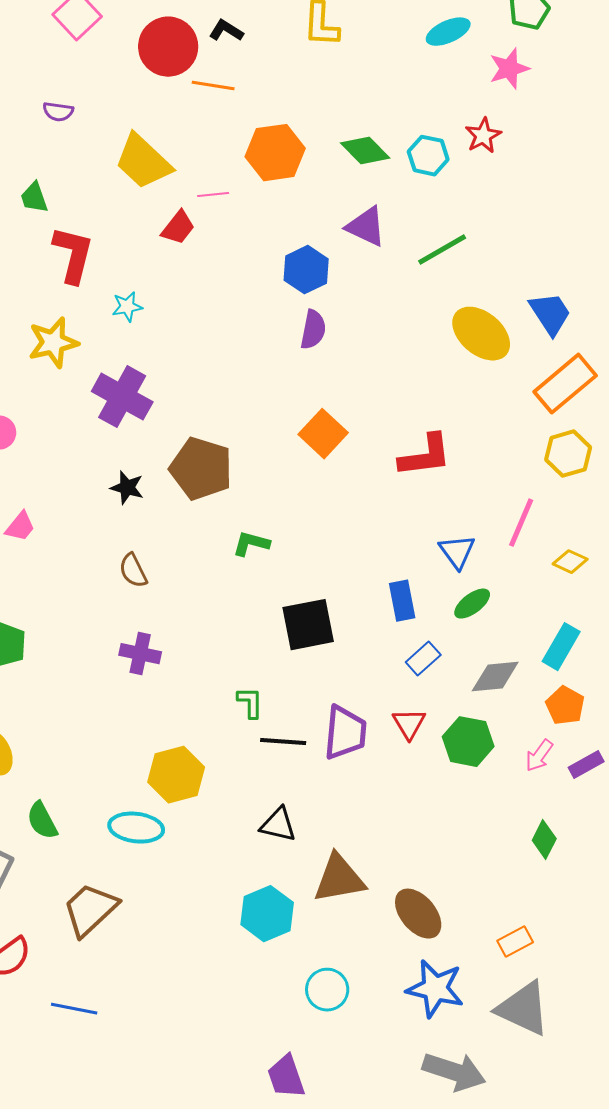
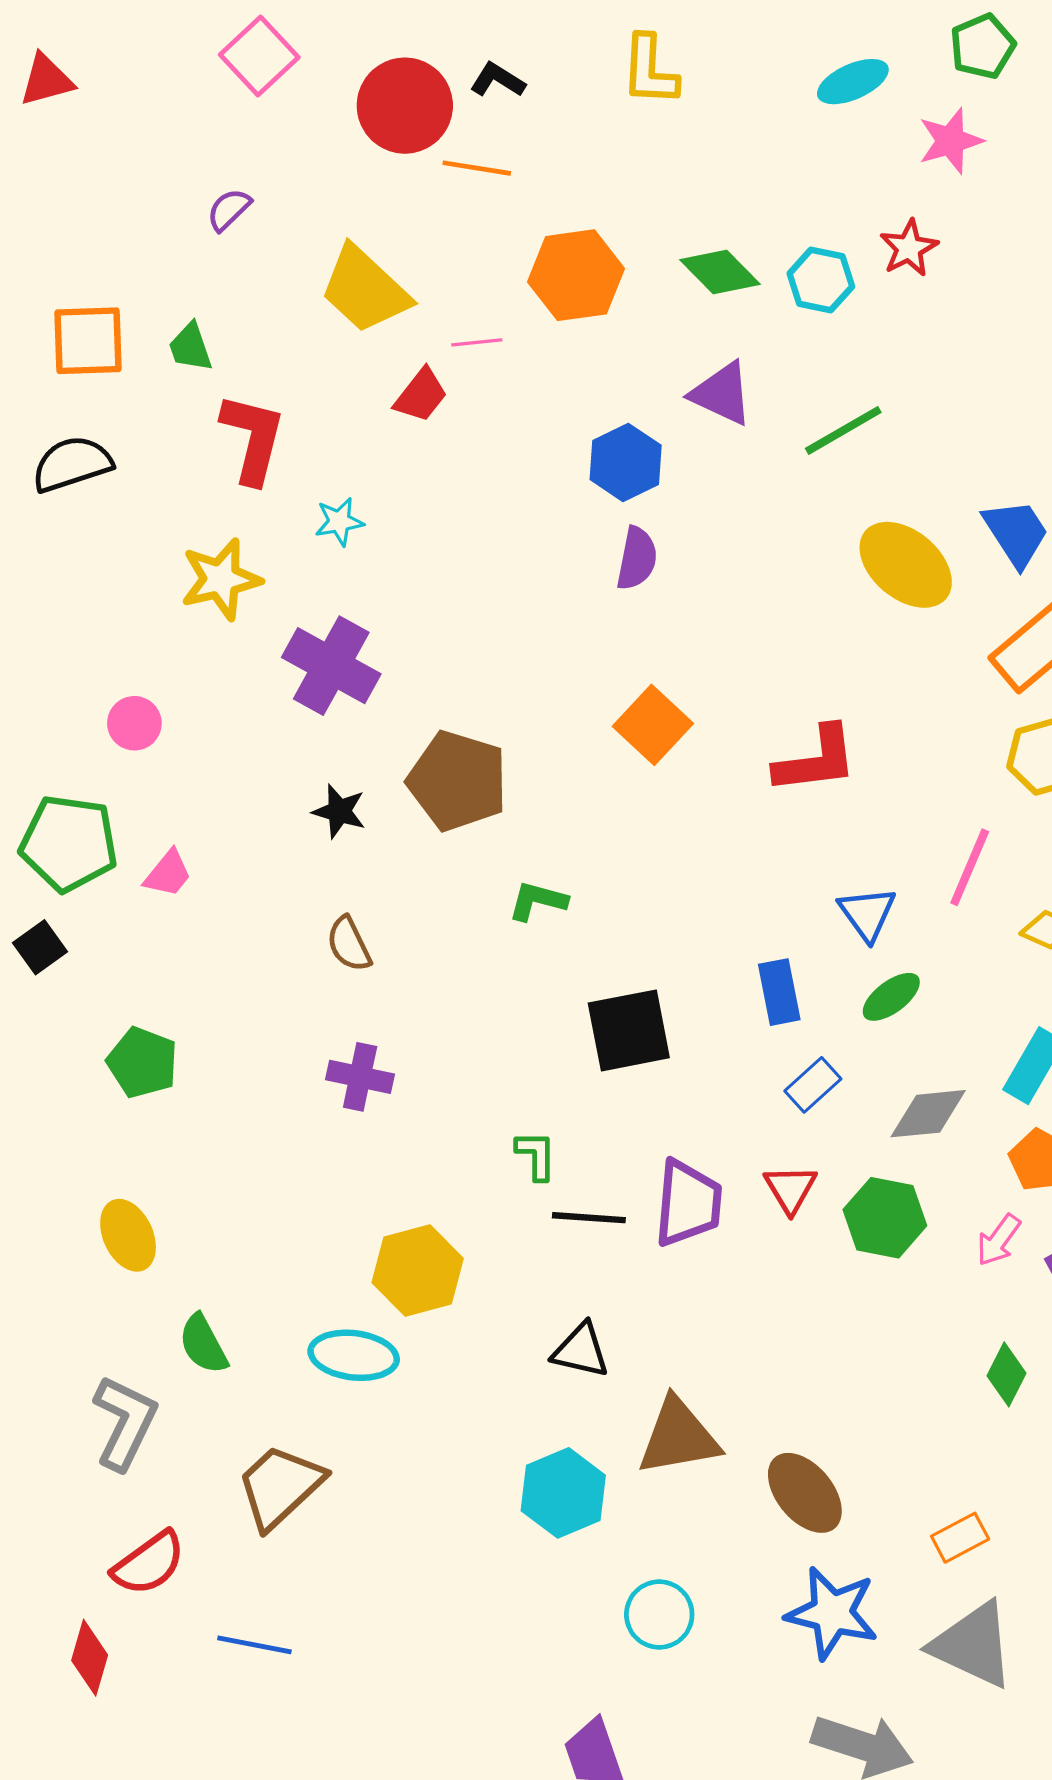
purple semicircle: (58, 112) -> (229, 210), turned 128

